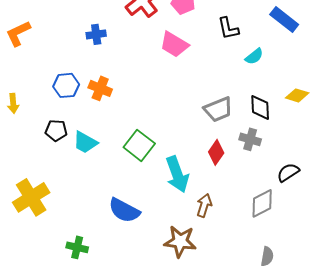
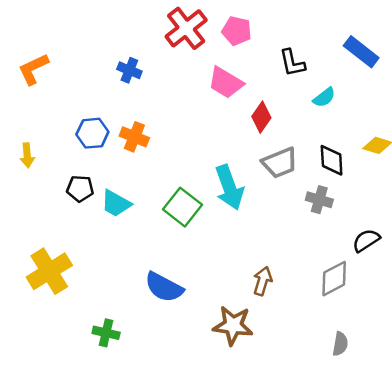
blue cross: (96, 34) -> (129, 70), turned 30
red diamond: (216, 152) -> (261, 117), moved
cyan arrow: (177, 174) -> (229, 187), moved

